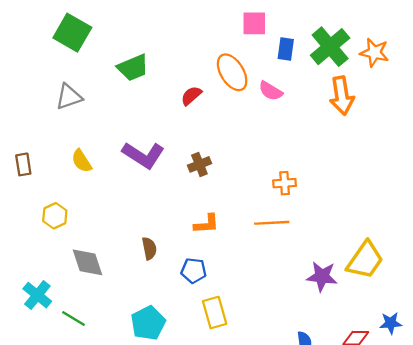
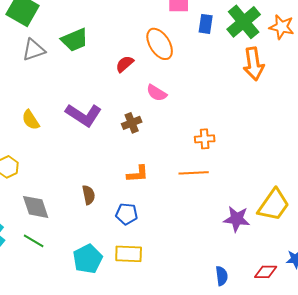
pink semicircle: (271, 91) -> (157, 93), moved
gray triangle: (69, 97) -> (34, 50), moved
yellow rectangle: (215, 313) -> (129, 254), moved, turned -72
green line: (73, 318) -> (34, 241), moved

